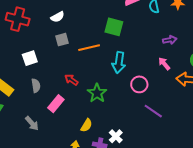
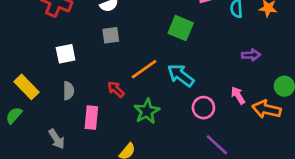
orange line: (89, 48) -> (144, 69), moved, turned -30
cyan arrow: (119, 63) -> (181, 75), turned 110
pink arrow: (164, 64) -> (238, 95), moved
pink rectangle: (56, 104) -> (91, 118), turned -42

